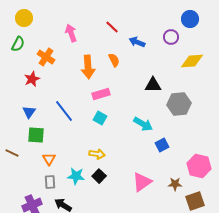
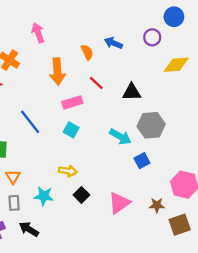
red line: (112, 27) -> (96, 83), moved
orange semicircle: (114, 60) -> (87, 52), moved
gray hexagon: (179, 104) -> (151, 125), moved
black square: (99, 176) -> (81, 195), moved

